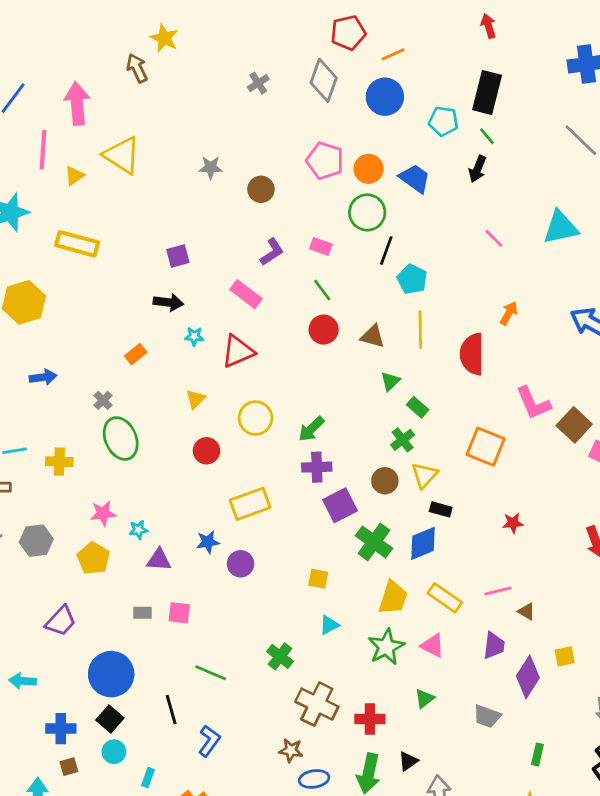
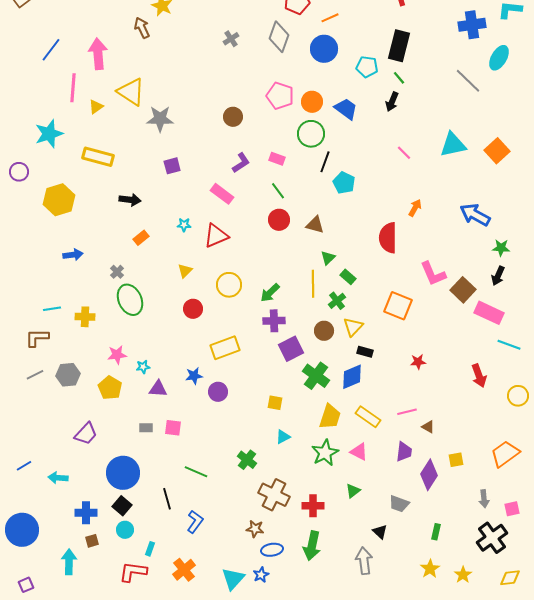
gray star: (211, 168) -> (160, 119), moved, size x1.5
black arrow: (168, 302) -> (130, 200), moved
yellow line: (420, 330) -> (313, 284), moved
black triangle: (408, 761) -> (380, 532), moved, turned -42

